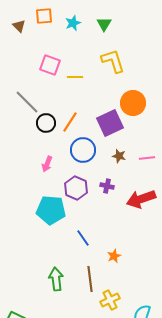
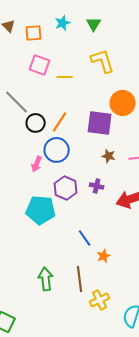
orange square: (44, 16) -> (34, 33), moved
purple square: (110, 123) -> (100, 123), turned 32
blue circle: (83, 150) -> (57, 150), moved
blue line: (83, 238) -> (85, 238), moved

